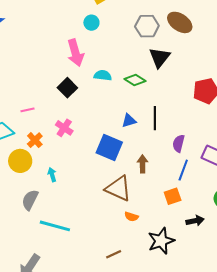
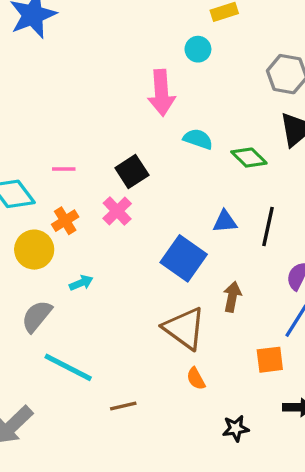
black square: (67, 88) -> (132, 172), moved
cyan arrow: (52, 175) -> (81, 283), turned 72
orange semicircle: (131, 217) -> (196, 379), turned 32
black star: (161, 241) -> (236, 428), size x0.6
brown line: (114, 254) -> (123, 406), moved

